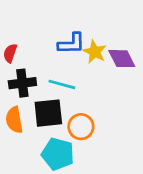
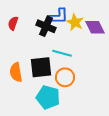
black cross: (22, 83) -> (46, 26), moved, turned 30
cyan line: (62, 84) -> (62, 53), moved

